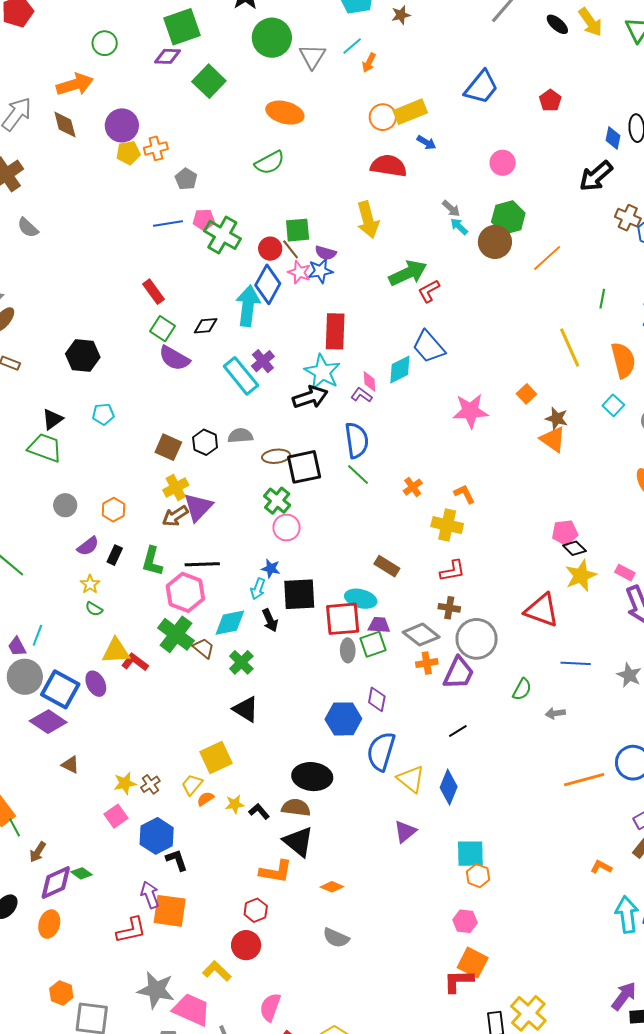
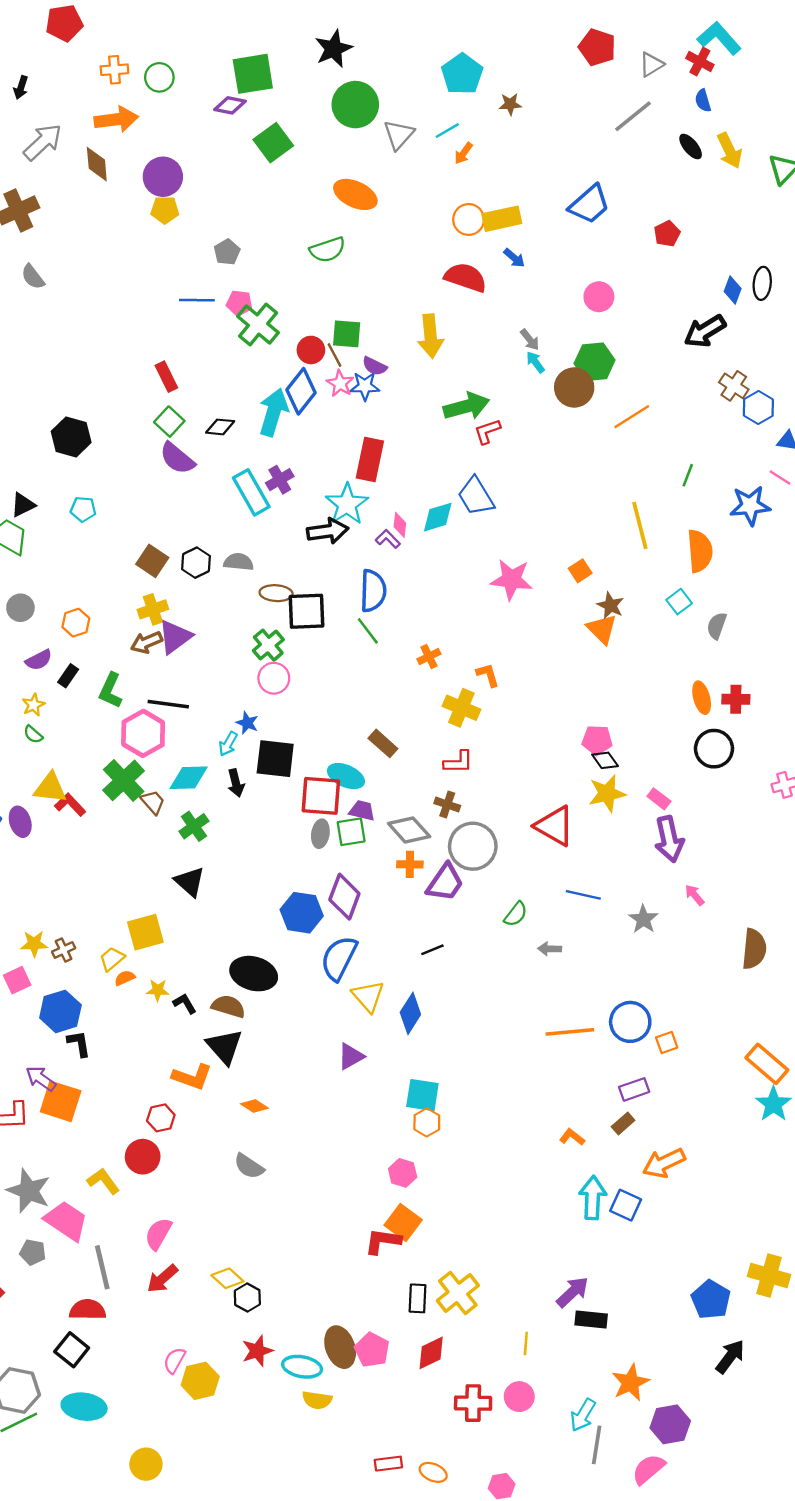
orange cross: (156, 148) -> (115, 70), moved
purple diamond: (377, 699) -> (344, 897), size x1.5
purple arrow: (150, 895) -> (41, 1079), turned -44

